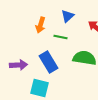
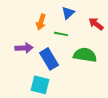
purple arrow: (18, 65) -> (24, 48), moved

